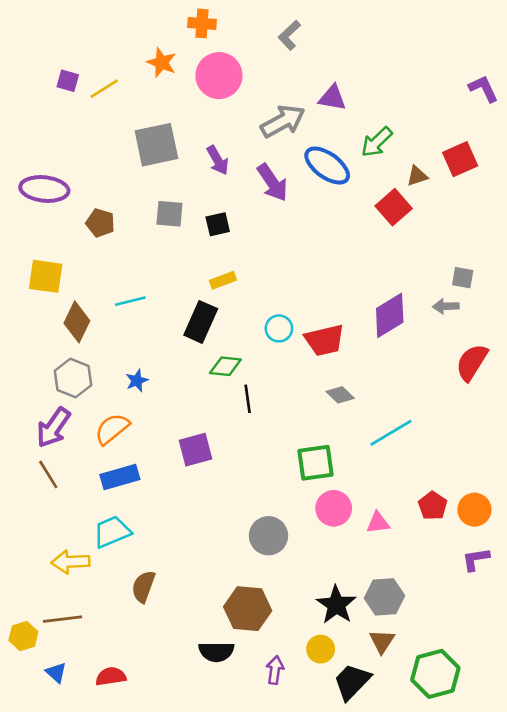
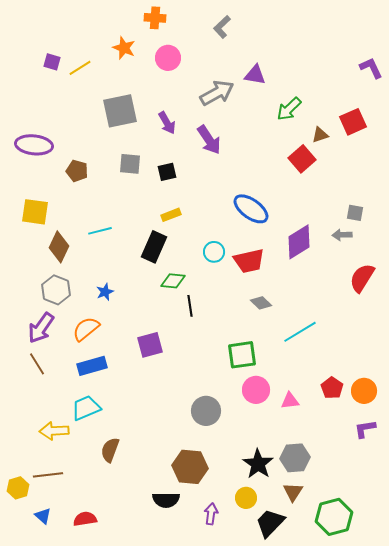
pink circle: (219, 76) -> (168, 58), size x0.7
blue ellipse: (327, 166) -> (251, 209), moved

